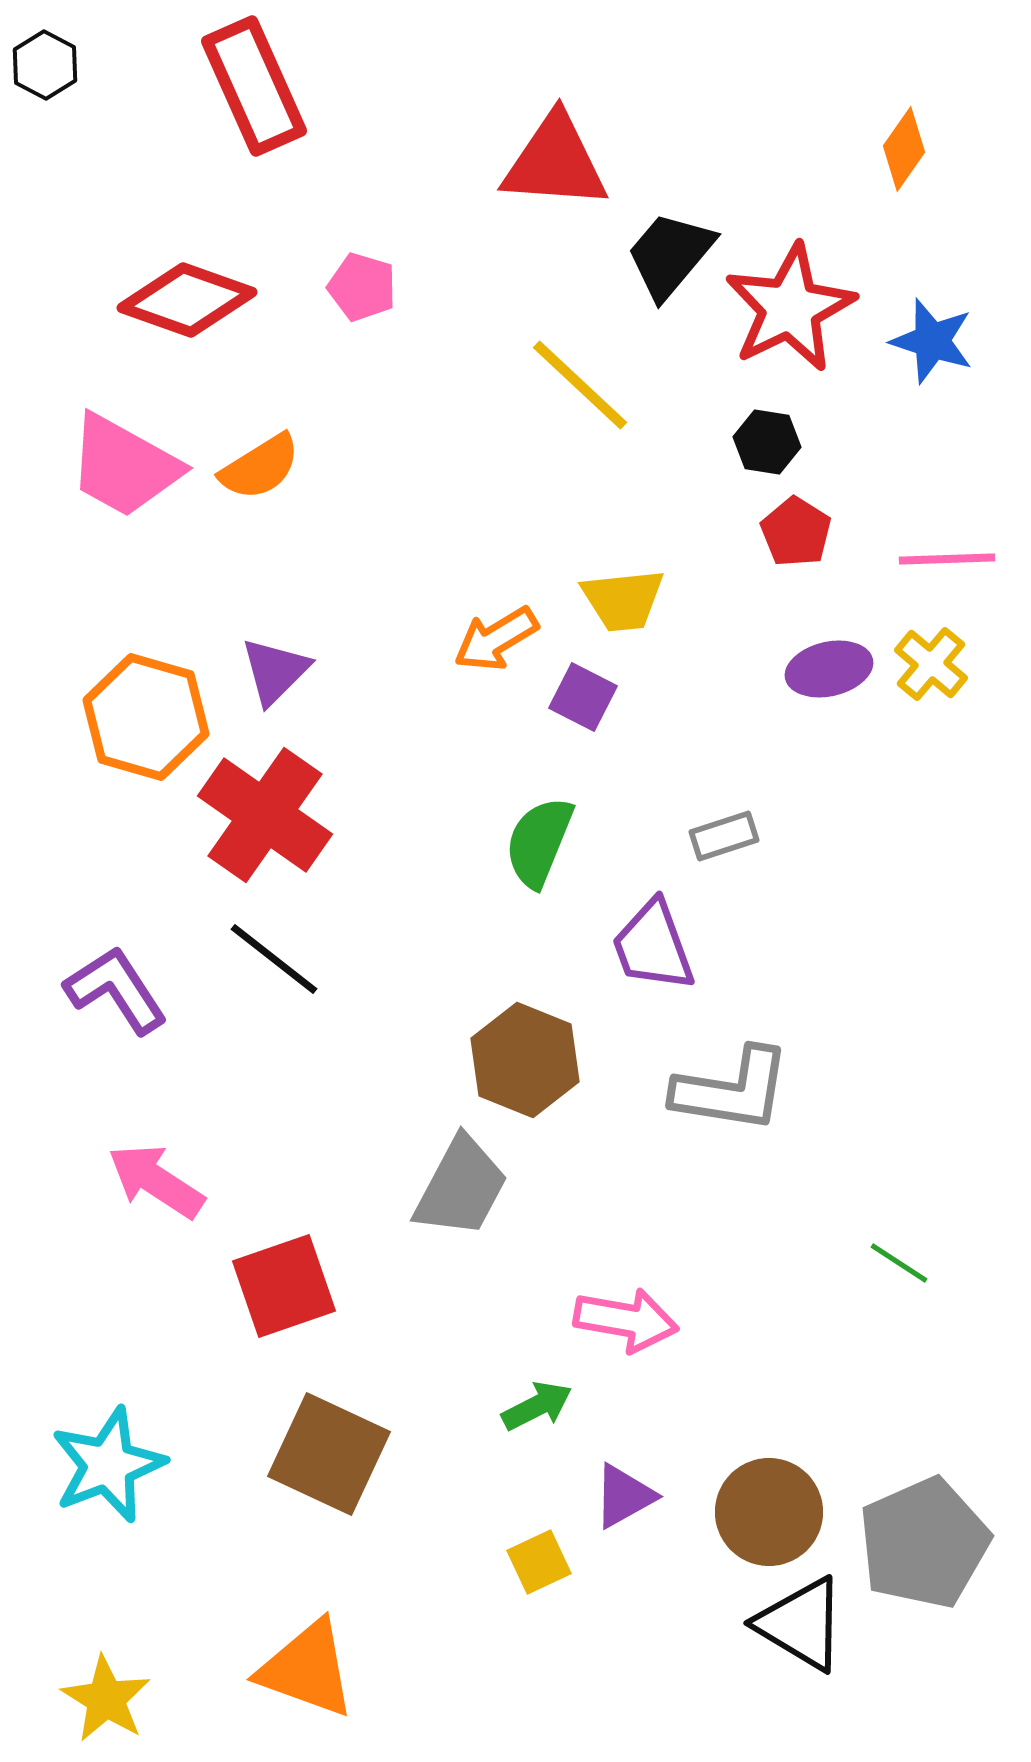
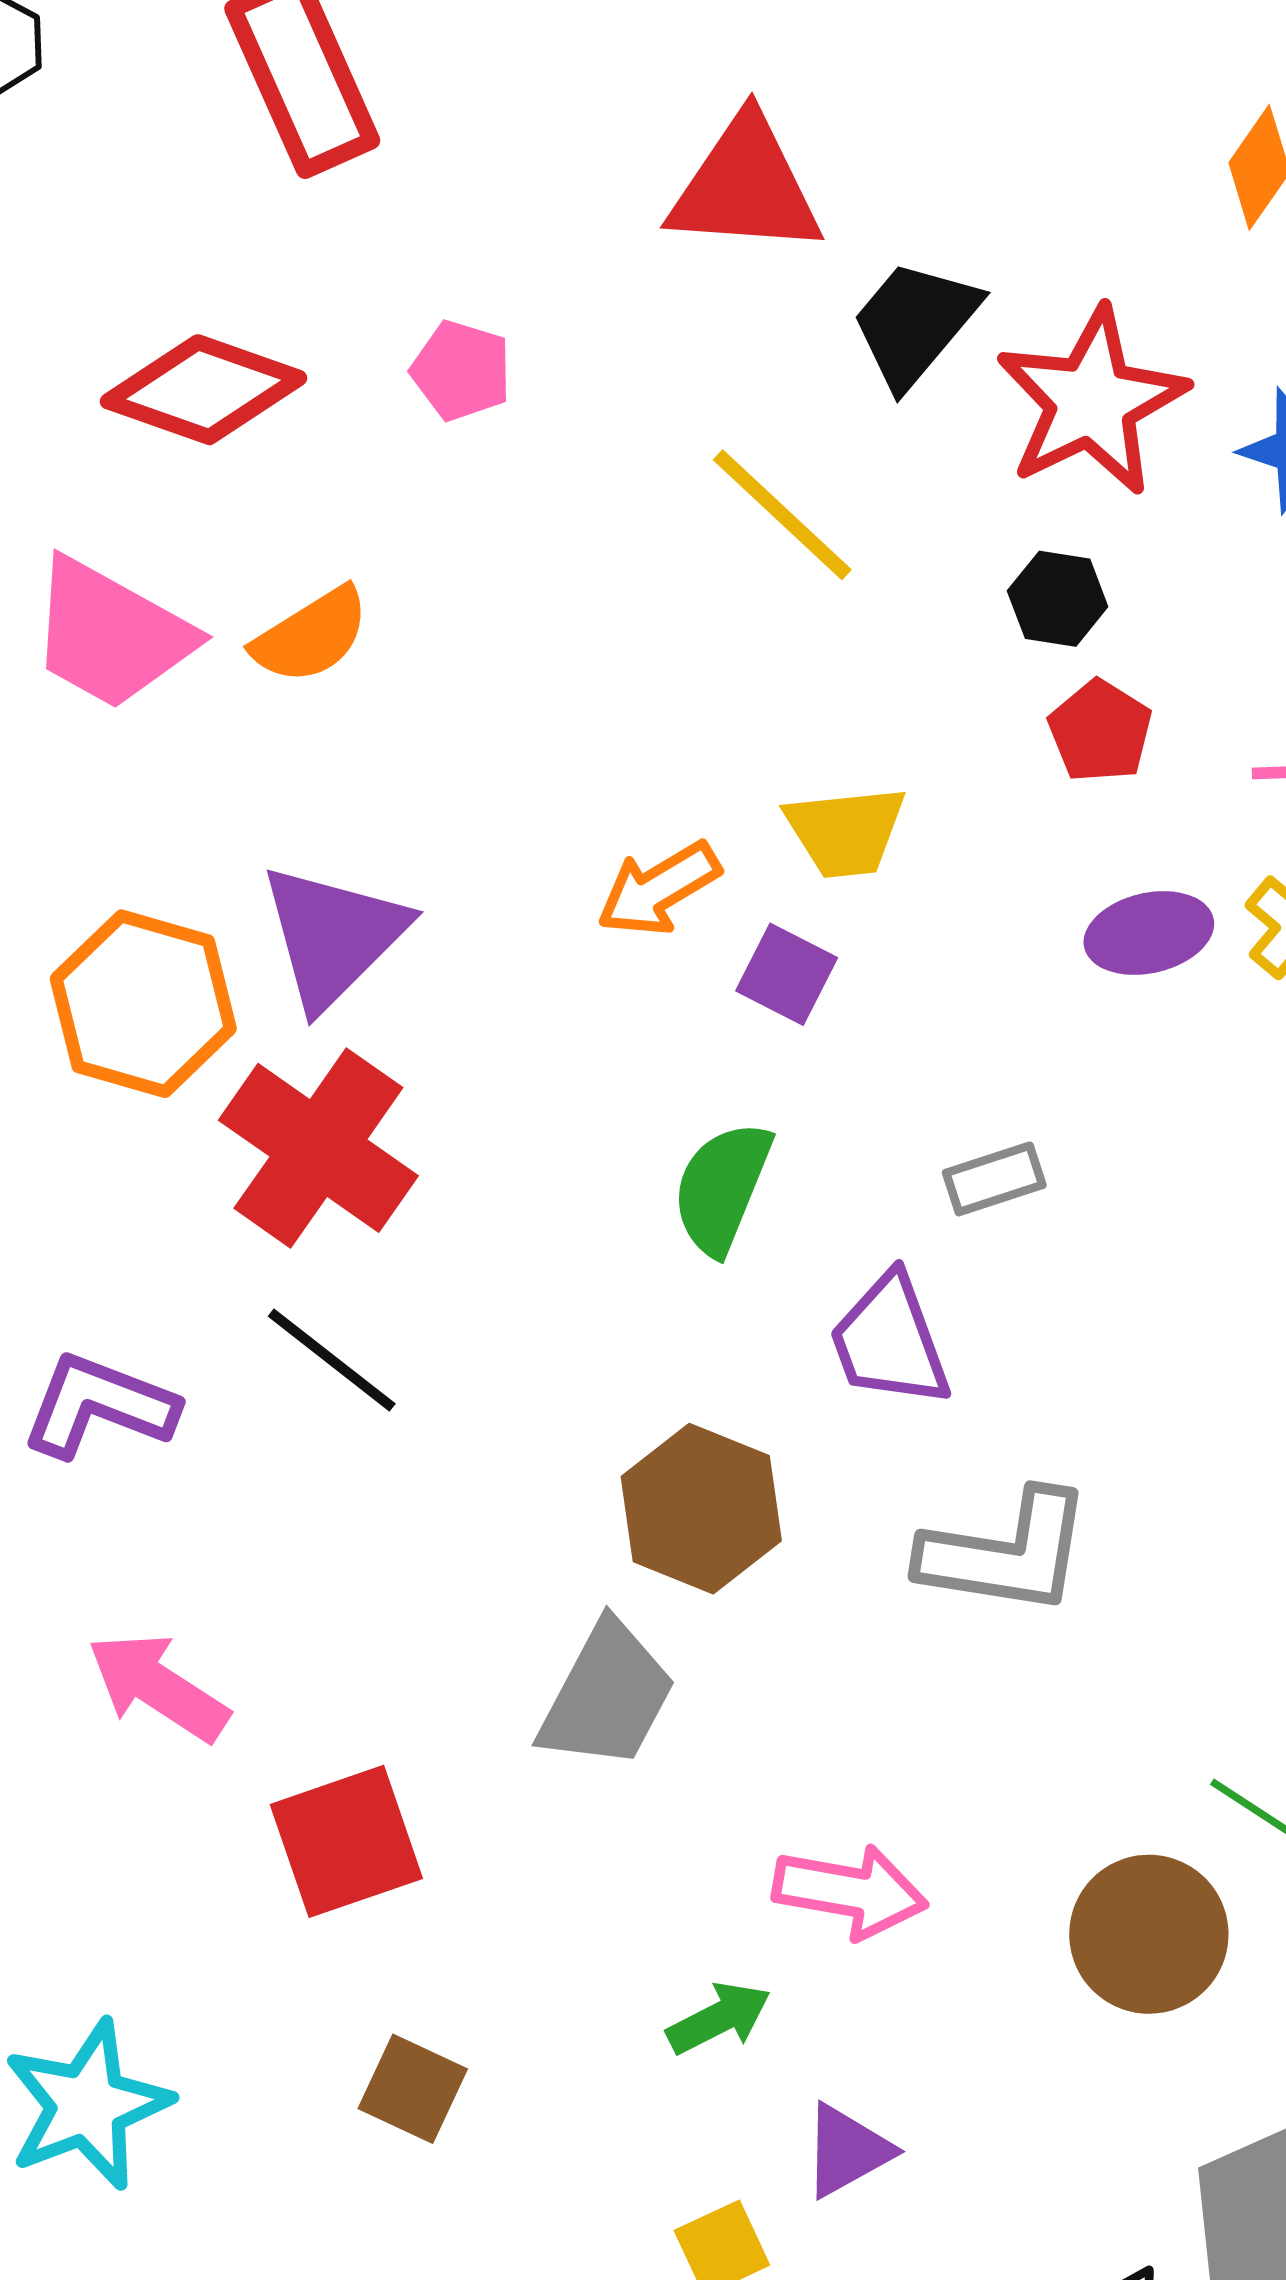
purple triangle: (275, 671) -> (333, 936), size x1.5
purple L-shape: (116, 990) -> (99, 1406), turned -36
brown square: (329, 1454) -> (413, 2089), size x0.6
brown circle: (769, 1512) -> (1149, 1934), moved

